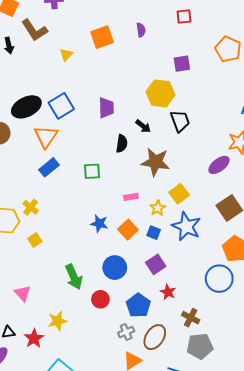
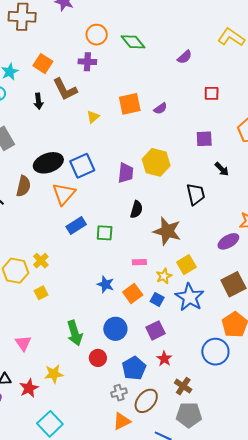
purple semicircle: (141, 30) -> (160, 109), moved, turned 56
yellow hexagon: (161, 93) -> (156, 162), moved
black arrow: (143, 126) -> (222, 169), moved
blue rectangle: (49, 167) -> (76, 226), moved

